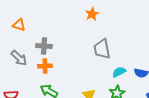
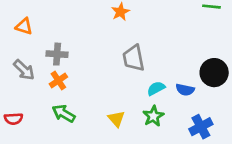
orange cross: (45, 66) -> (58, 80), turned -32

